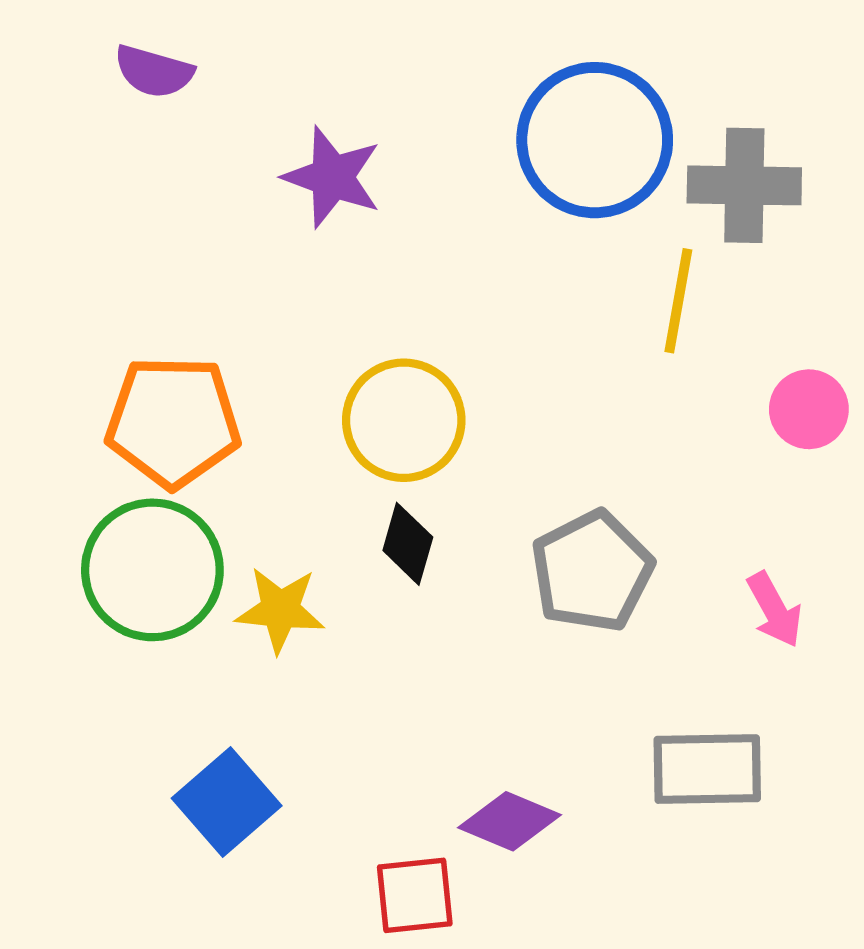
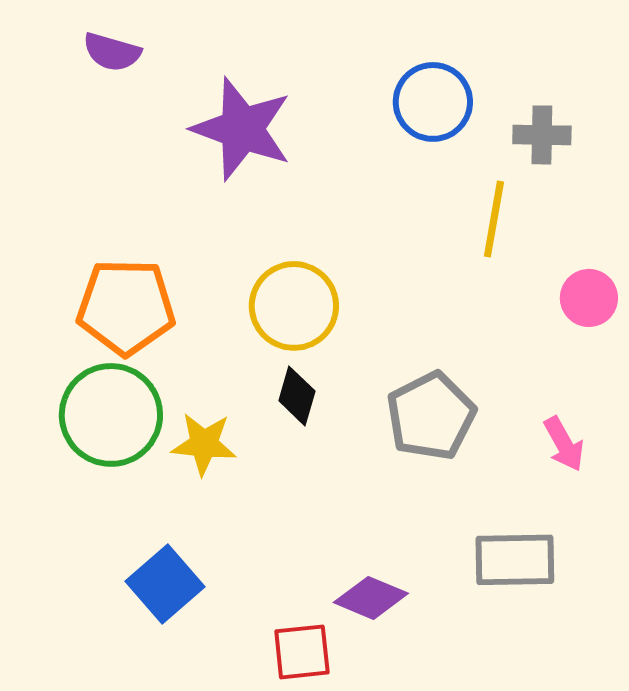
blue circle: (595, 140) -> (433, 102), size x0.7
purple star: (332, 177) -> (242, 129), size x1.4
gray cross: (744, 185) -> (542, 135), size x0.7

